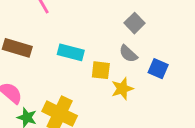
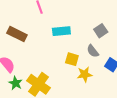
cyan rectangle: (71, 52) -> (61, 31), moved, turned -30

